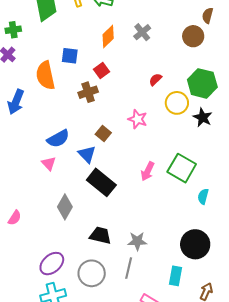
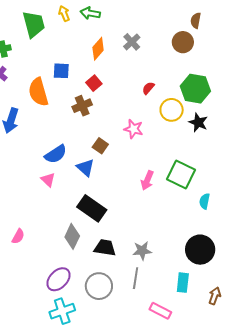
black rectangle: (101, 182) -> (92, 208), moved
gray diamond: (65, 207) -> (72, 236), moved

